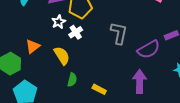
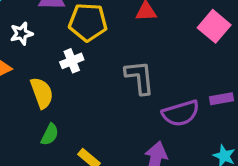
white star: (59, 22) -> (22, 34), moved
gray L-shape: (119, 33) -> (140, 77), turned -30

